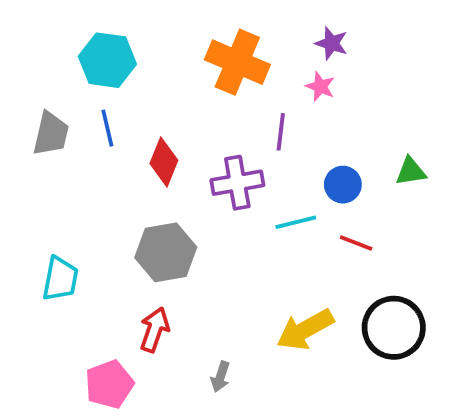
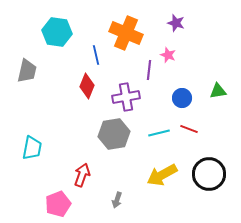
pink star: (320, 87) -> (168, 55), moved
blue line: (107, 128) -> (96, 55), moved
cyan line: (296, 222) -> (159, 133), moved
gray hexagon: (166, 252) -> (114, 134), moved

